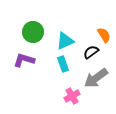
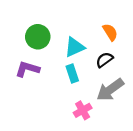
orange semicircle: (104, 35) -> (110, 32), moved

